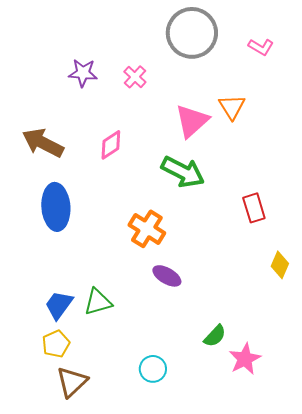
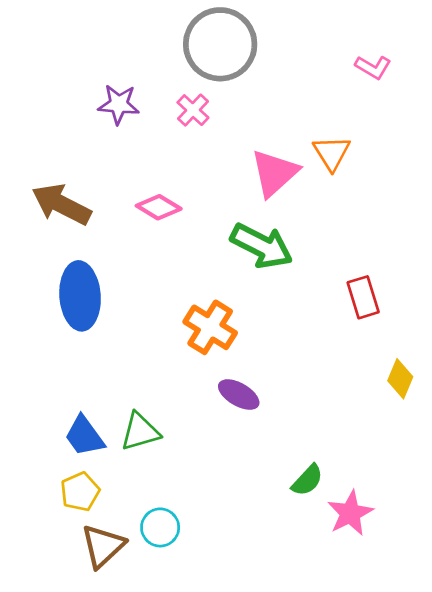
gray circle: (192, 33) -> (220, 44), moved
pink diamond: (111, 145) -> (159, 207), turned 64
blue trapezoid: (59, 305) -> (84, 436), turned -72
cyan circle: (153, 369) -> (160, 527), moved

